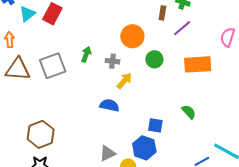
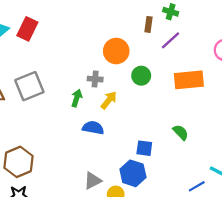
green arrow: (86, 54) -> (77, 98), moved

